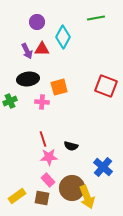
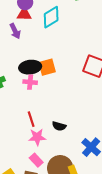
cyan diamond: (63, 37) -> (51, 17), turned 30
red triangle: (42, 49) -> (24, 14), moved
black ellipse: (28, 79) -> (30, 67), moved

